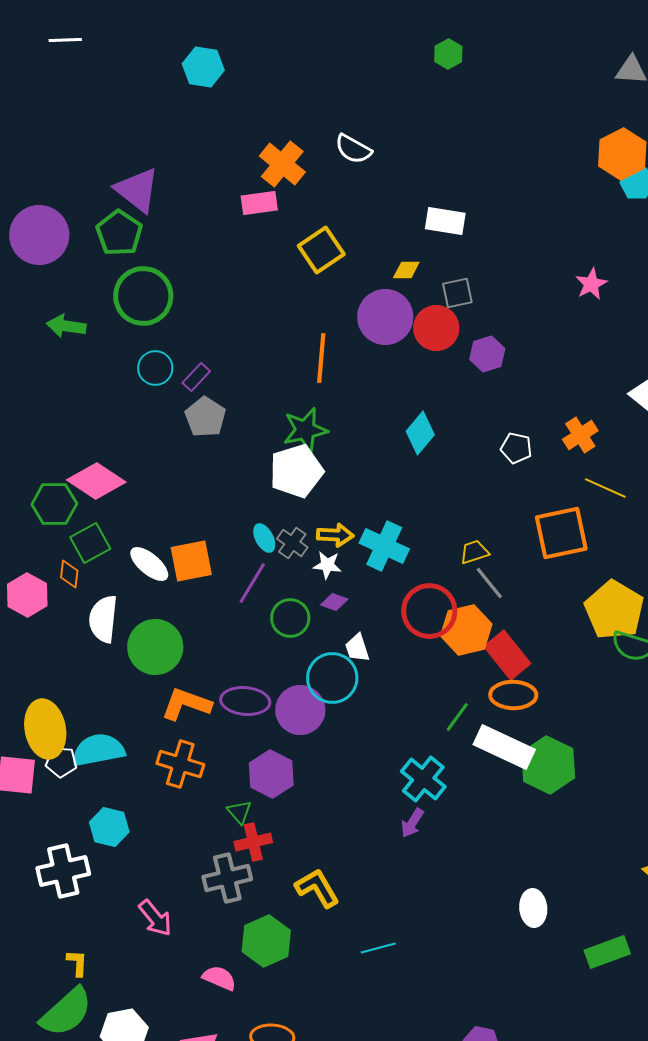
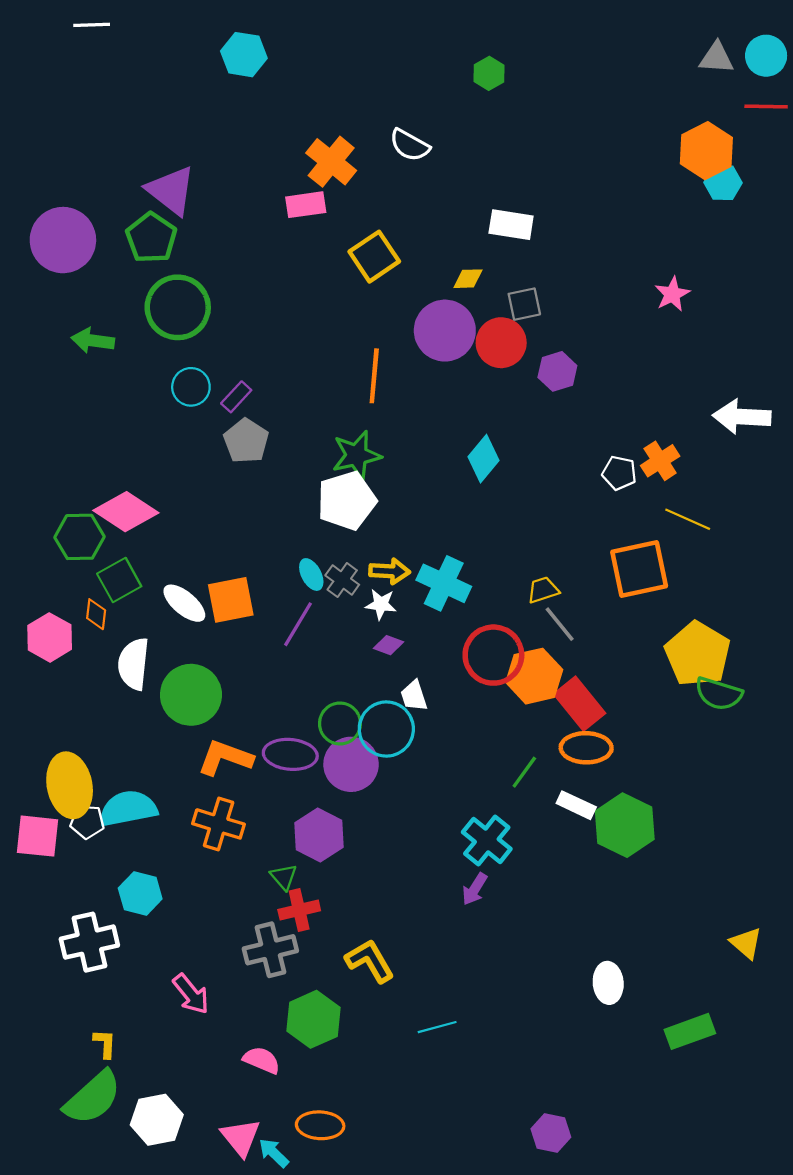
green hexagon: (448, 54) -> (489, 73), moved
white pentagon: (516, 448) -> (619, 473), moved
green circle: (290, 618) -> (340, 723), moved
white rectangle: (504, 747) -> (576, 805), size x0.6

